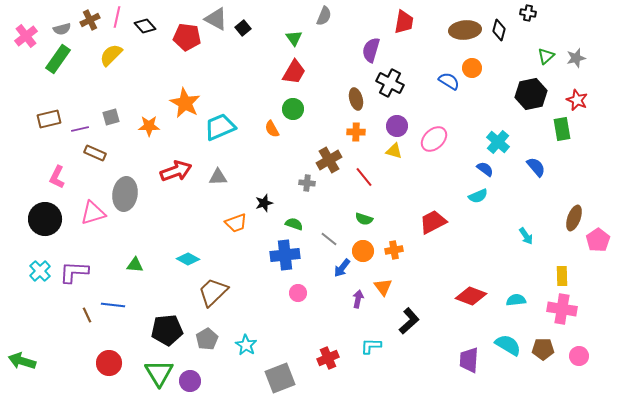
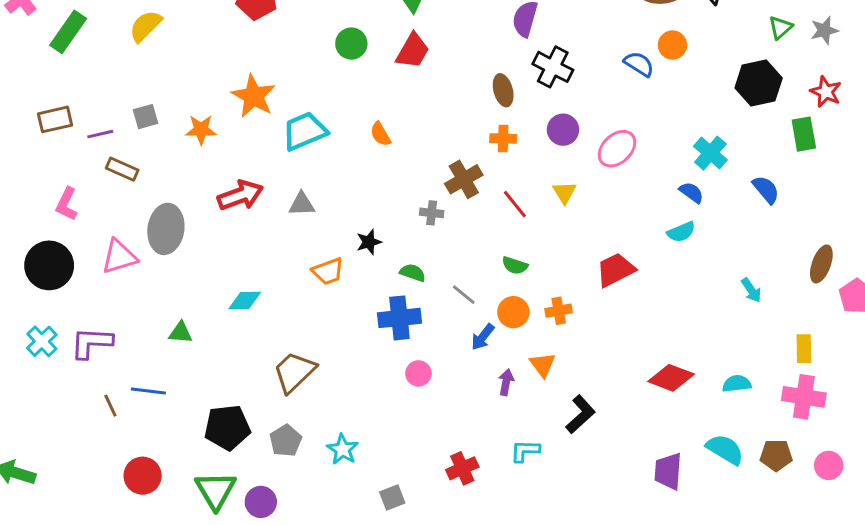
green circle: (293, 109) -> (351, 44), moved
yellow triangle: (394, 151) -> (564, 192), moved, turned 42
cyan diamond: (188, 259) -> (245, 300), moved, turned -30
gray square: (280, 378) -> (392, 498), size x0.6

